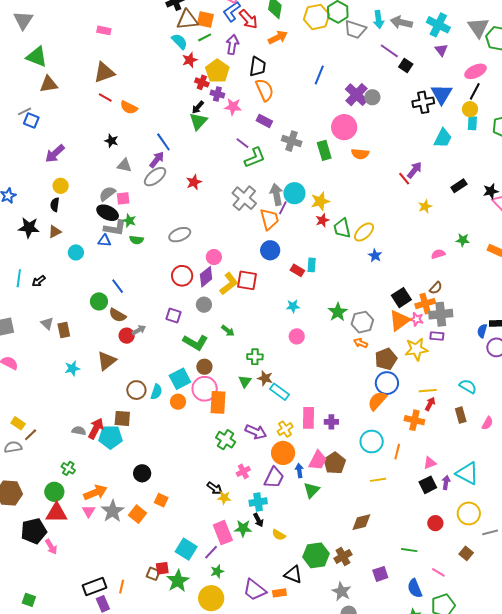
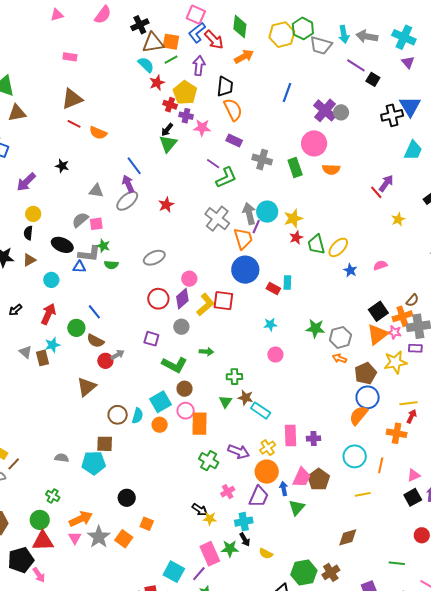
black star: (111, 141) -> (62, 166), moved
purple arrow: (157, 160) -> (128, 184), turned -60
black ellipse: (108, 213) -> (62, 245), moved
blue circle: (270, 250) -> (245, 270), size x1.4
pink semicircle: (438, 254) -> (380, 265), moved
green star: (338, 312) -> (315, 328), turned -30
green arrow: (228, 331) -> (206, 352), turned -32
cyan star: (72, 368) -> (52, 345), moved
pink circle: (205, 389) -> (186, 411), size x0.7
red arrow: (96, 428) -> (48, 314), moved

